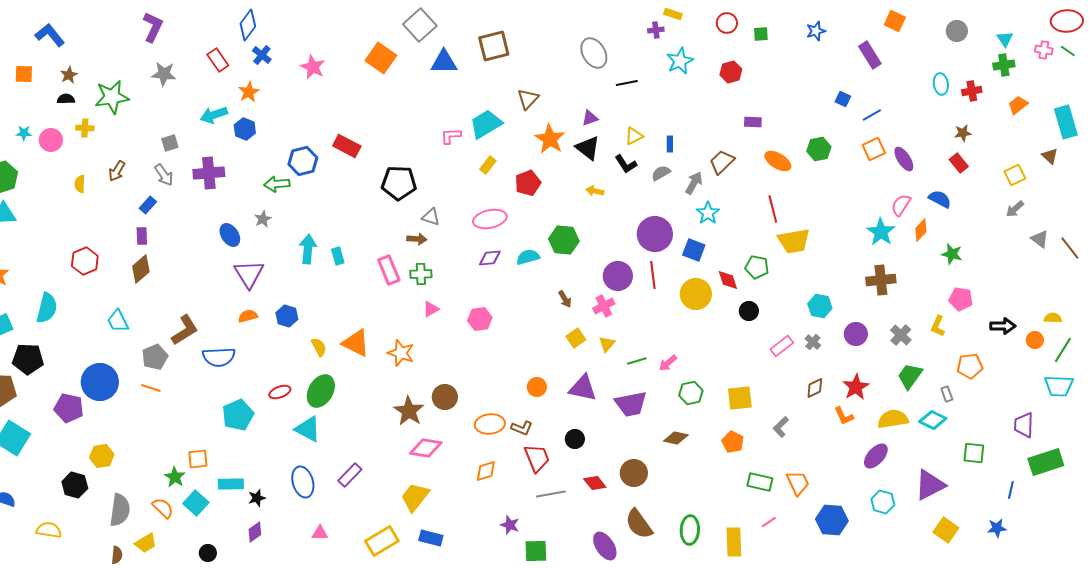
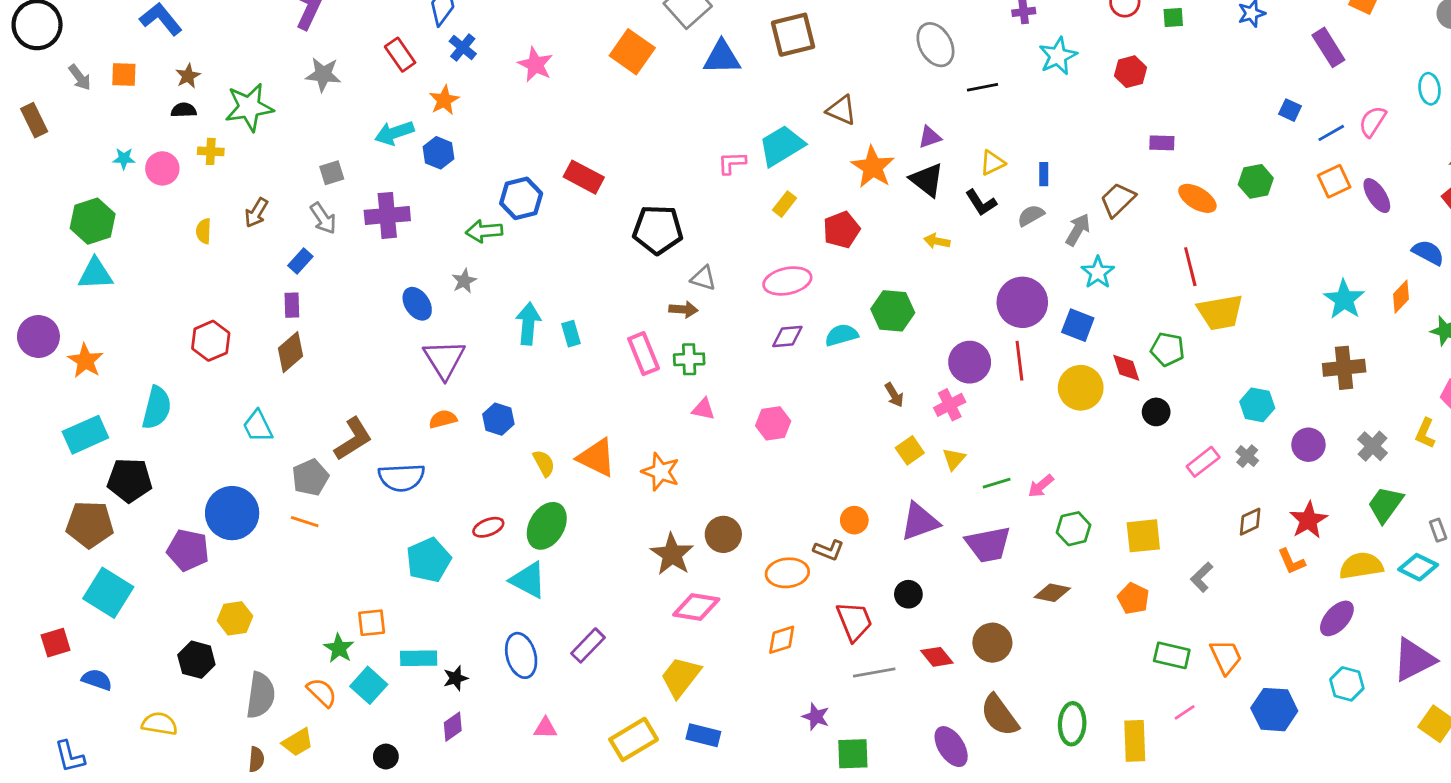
brown triangle: (528, 99) -> (841, 110), turned -50
pink semicircle: (901, 205) -> (1373, 122), moved
pink triangle: (431, 309) -> (703, 409), turned 42
purple triangle: (583, 388) -> (920, 522), turned -32
brown L-shape: (522, 428) -> (829, 550), moved

